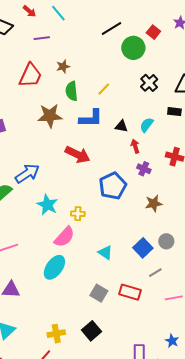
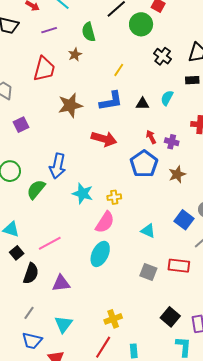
green semicircle: (72, 91) -> (89, 32), moved
red arrow: (135, 146) -> (151, 137), moved
blue arrow: (27, 173) -> (58, 166), turned 145
brown star: (154, 203) -> (177, 174), moved
black square: (92, 331) -> (170, 317), moved

